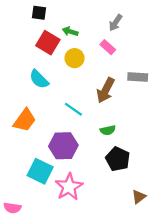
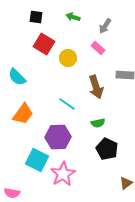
green arrow: (70, 32) -> (73, 17), moved
cyan semicircle: (39, 79) -> (17, 77), moved
brown arrow: (106, 90) -> (96, 87), turned -45

